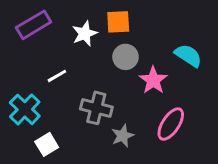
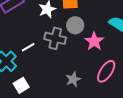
white line: (57, 76) -> (28, 47), moved
gray cross: (96, 108) -> (55, 38), moved

